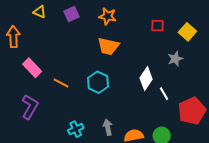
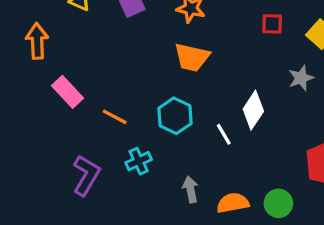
white line: (164, 94) -> (224, 134), moved
purple L-shape: (30, 107) -> (86, 175), moved
cyan cross: (76, 129) -> (139, 161), moved

